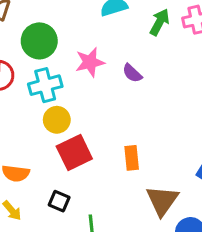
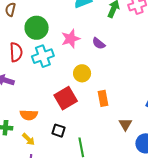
yellow circle: (57, 120) -> (82, 73), moved
brown triangle: (162, 201) -> (125, 124), size x0.6

